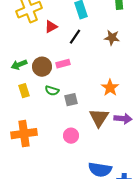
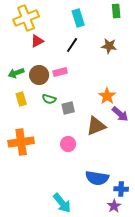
red triangle: (51, 27) -> (37, 41), moved
brown triangle: (99, 118) -> (96, 126), turned 35
purple arrow: (123, 119) -> (120, 114), moved, turned 36

